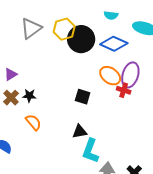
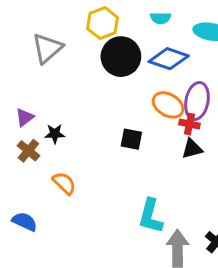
yellow hexagon: (64, 29) -> (103, 23), moved
black star: (29, 96) -> (55, 134), moved
black triangle: (80, 132) -> (192, 149), moved

